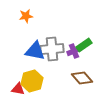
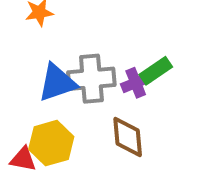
blue triangle: (35, 51) -> (57, 83), turned -30
brown diamond: (82, 78) -> (128, 137), moved, turned 35

